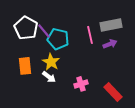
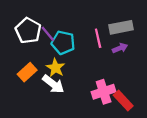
orange rectangle: (25, 66) -> (27, 72), turned 54
white arrow: (49, 77) -> (53, 84), size x1.5
pink cross: (81, 84) -> (104, 92), moved, size x1.5

